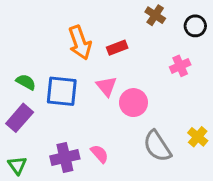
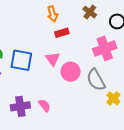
orange arrow: (80, 43) -> (53, 14), moved, size x0.7
pink cross: (180, 66) -> (105, 48), size x1.6
gray semicircle: (157, 146) -> (96, 80), moved

